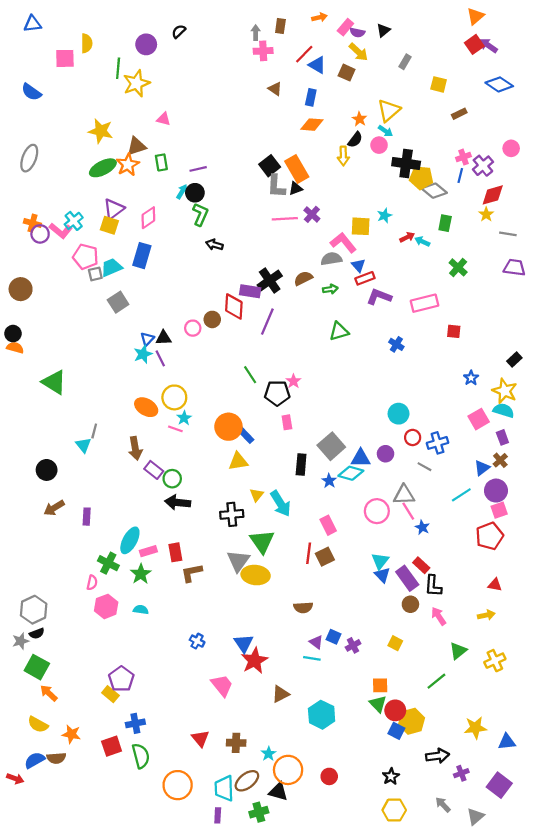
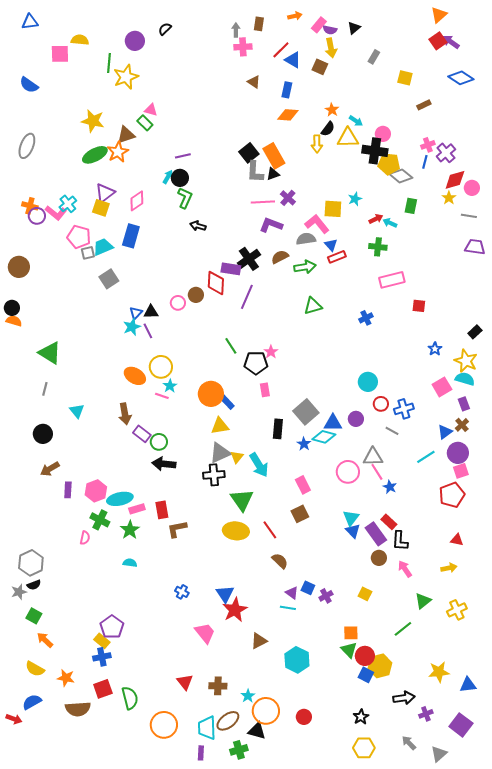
yellow semicircle: (87, 43) -> (80, 40), turned -84
yellow arrow: (358, 52) -> (331, 48), turned 36
yellow triangle: (389, 110) -> (348, 138), moved, turned 40
pink circle: (379, 145) -> (383, 134), moved
pink circle: (511, 148) -> (472, 188), moved
green rectangle: (161, 162) -> (145, 123), moved, turned -35
green cross: (458, 267) -> (378, 247), moved, turned -36
green arrow: (330, 289) -> (305, 267), size x1.5
purple L-shape: (379, 297) -> (271, 225), moved
blue cross: (396, 344) -> (366, 318), turned 32
gray line: (94, 431) -> (45, 389), moved
purple rectangle: (87, 517) -> (68, 490), moved
cyan ellipse: (130, 540) -> (120, 499), turned 50
red line: (309, 553) -> (270, 530), moved, turned -42
gray triangle: (238, 561) -> (220, 453), moved, turned 30
pink hexagon: (106, 606) -> (96, 491), moved
brown semicircle: (303, 608) -> (280, 561), turned -132
green square: (37, 667) -> (34, 616), size x0.7
blue cross: (135, 723) -> (102, 657), moved
brown semicircle: (56, 758) -> (78, 709), moved, size x1.4

